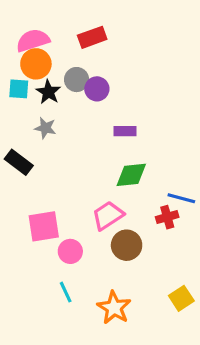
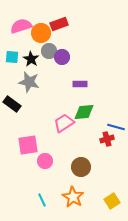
orange circle: (36, 64) -> (41, 33), moved
gray star: (45, 128) -> (29, 82), size x1.5
pink trapezoid: (108, 215) -> (64, 123), moved
brown circle: (127, 245) -> (81, 167), moved
cyan line: (66, 292) -> (42, 200), moved
yellow square: (181, 298) -> (112, 201), moved

